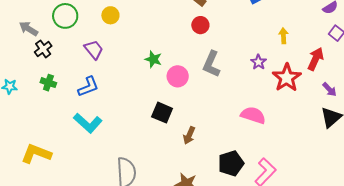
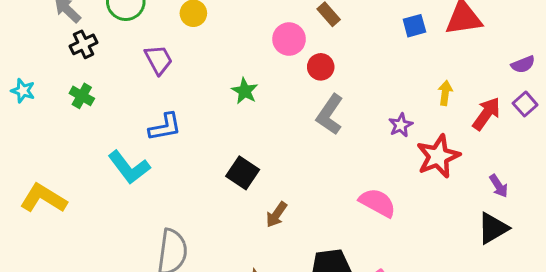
red circle: (200, 25) -> (321, 67), moved
red arrow: (316, 59) -> (486, 114), moved
pink circle: (178, 76) -> (289, 39), moved
blue L-shape: (88, 87) -> (165, 127), moved

